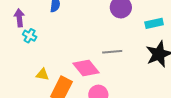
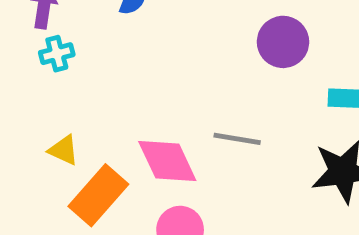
cyan cross: (30, 36) -> (57, 54), turned 32

